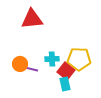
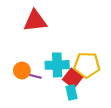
cyan cross: (52, 59) -> (57, 65), size x1.5

